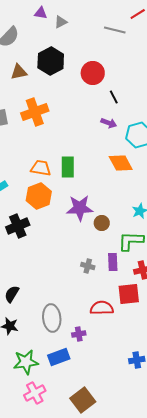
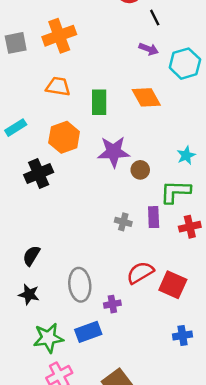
orange diamond: (121, 163) -> (146, 97), moved
orange trapezoid: (41, 168) -> (58, 86), moved
red square: (129, 294) -> (173, 285), moved, turned 30
red semicircle: (102, 308) -> (140, 273), turned -30

